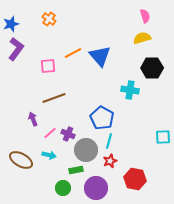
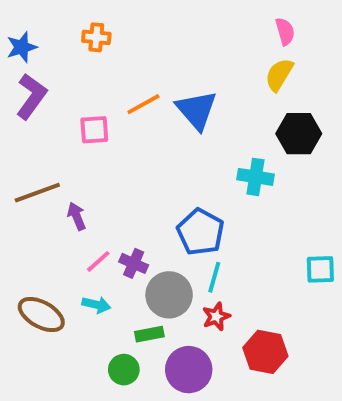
orange cross: (49, 19) -> (96, 37), turned -32
yellow semicircle: (142, 38) -> (279, 75), turned -42
brown line: (54, 98) -> (37, 193), moved
purple arrow: (33, 119) -> (77, 216), moved

